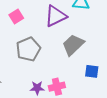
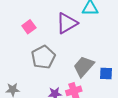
gray trapezoid: (73, 45) -> (84, 66), moved

